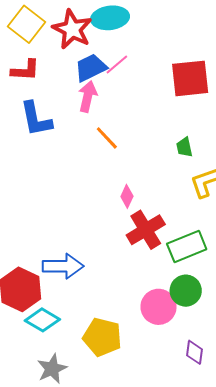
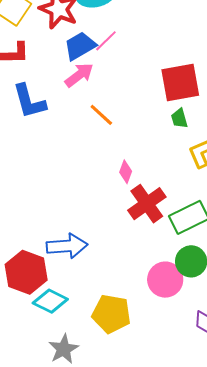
red square: (190, 78) -> (180, 82), moved
pink arrow: (88, 96) -> (79, 75), turned 44

